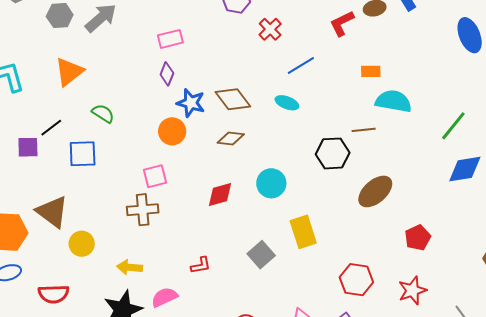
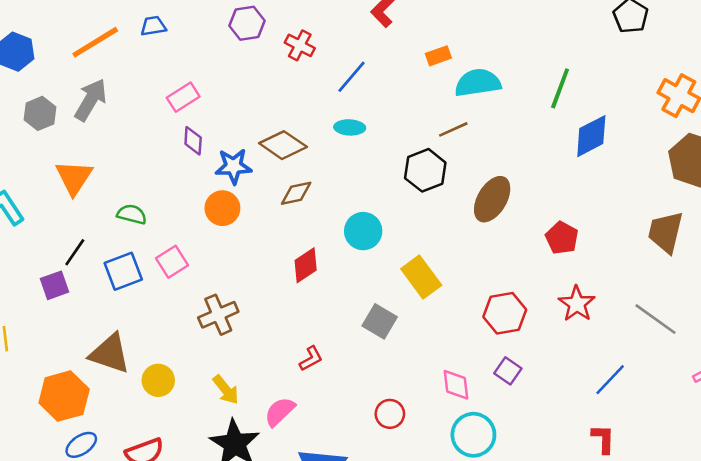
pink square: (155, 176) -> (172, 262), moved
yellow arrow: (130, 267) -> (226, 390), turned -115

